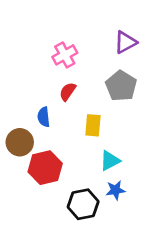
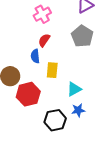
blue semicircle: (44, 117) -> (35, 56), moved
yellow rectangle: (93, 125) -> (52, 70), moved

